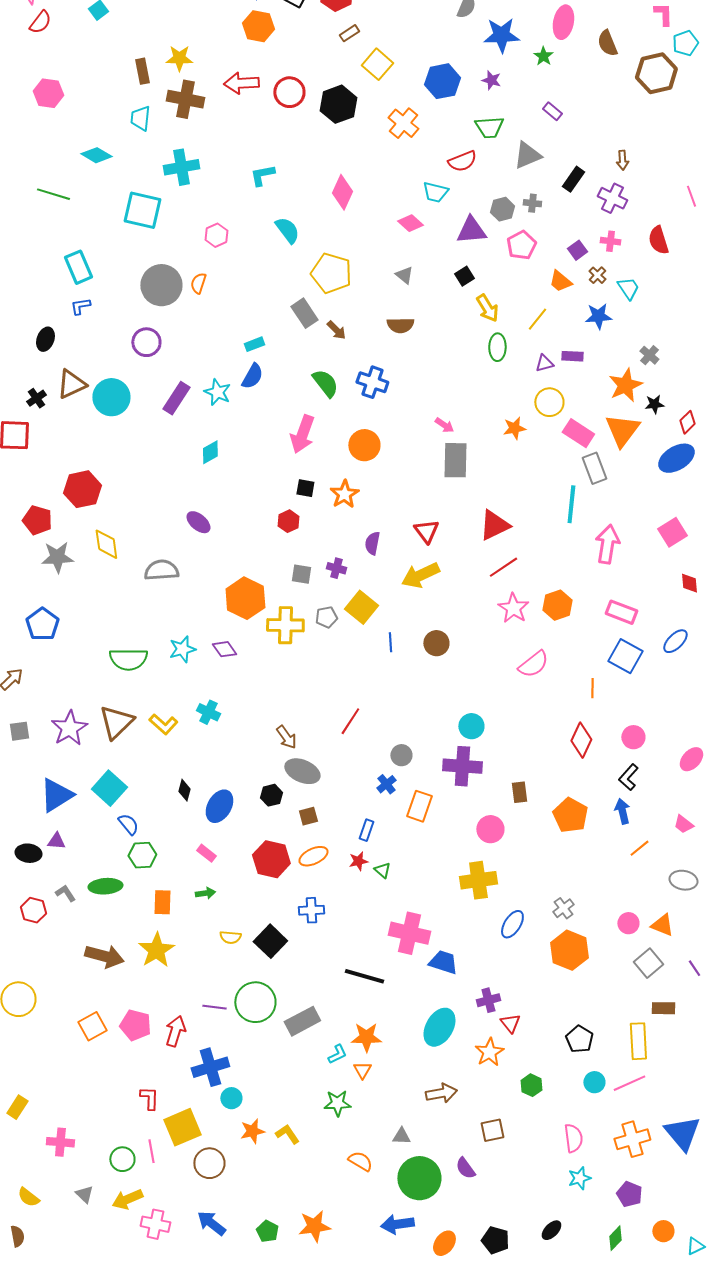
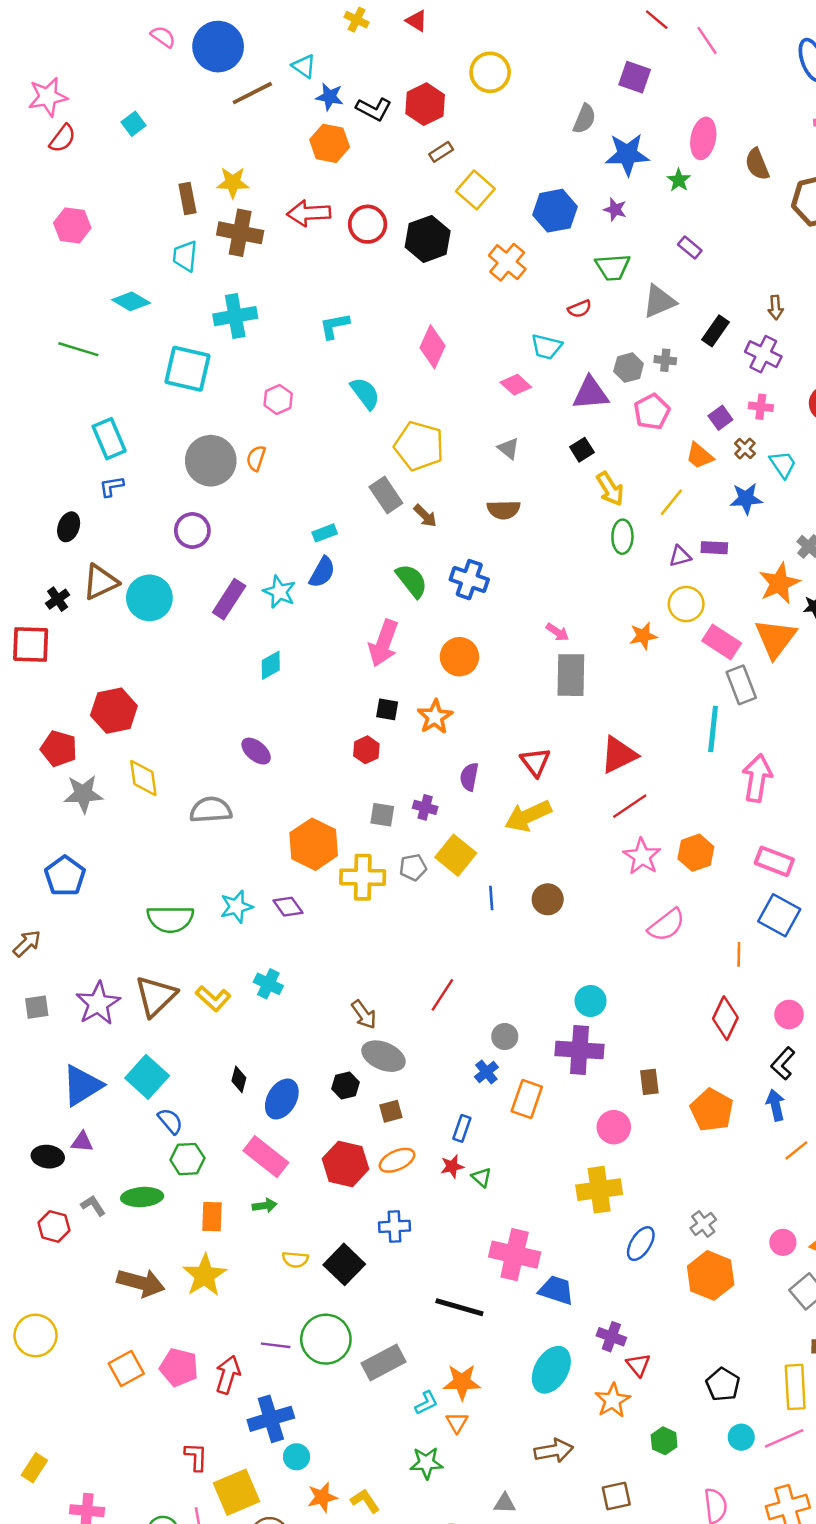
red semicircle: (462, 161) -> (580, 309), size x0.7
pink rectangle: (206, 853) -> (266, 1157), size x1.8
purple cross: (488, 1000) -> (611, 1337), turned 35

